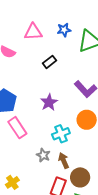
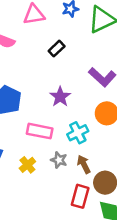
pink rectangle: (17, 128) -> (40, 131), moved, turned -40
yellow cross: (12, 182) -> (27, 165), moved

